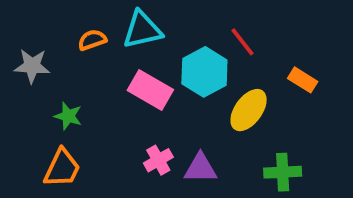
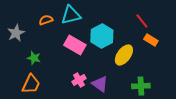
red line: (243, 42) -> (142, 21), moved
gray star: (32, 66) -> (16, 33), turned -30
purple triangle: (200, 168) -> (100, 84), turned 36

